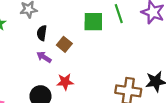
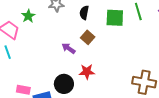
black semicircle: (42, 33) -> (84, 13), moved

